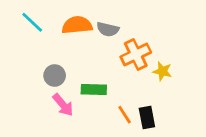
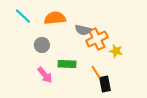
gray semicircle: (108, 29) -> (83, 30), moved
gray circle: (55, 75) -> (42, 45), moved
orange line: (125, 115) -> (96, 72), moved

